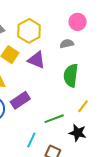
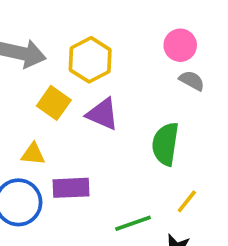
gray semicircle: (67, 44) -> (192, 81), moved, turned 40
purple rectangle: (20, 100) -> (71, 188), turned 30

